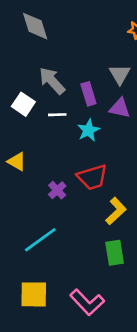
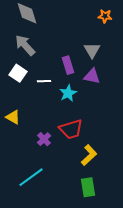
gray arrow: (52, 81) -> (25, 45), moved

